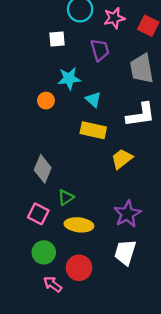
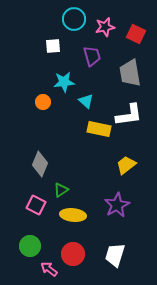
yellow rectangle: (93, 130) -> (99, 129), moved
yellow trapezoid: (122, 159) -> (126, 165), moved
green circle: (44, 252) -> (30, 246), moved
white trapezoid: (125, 252) -> (115, 255), moved

